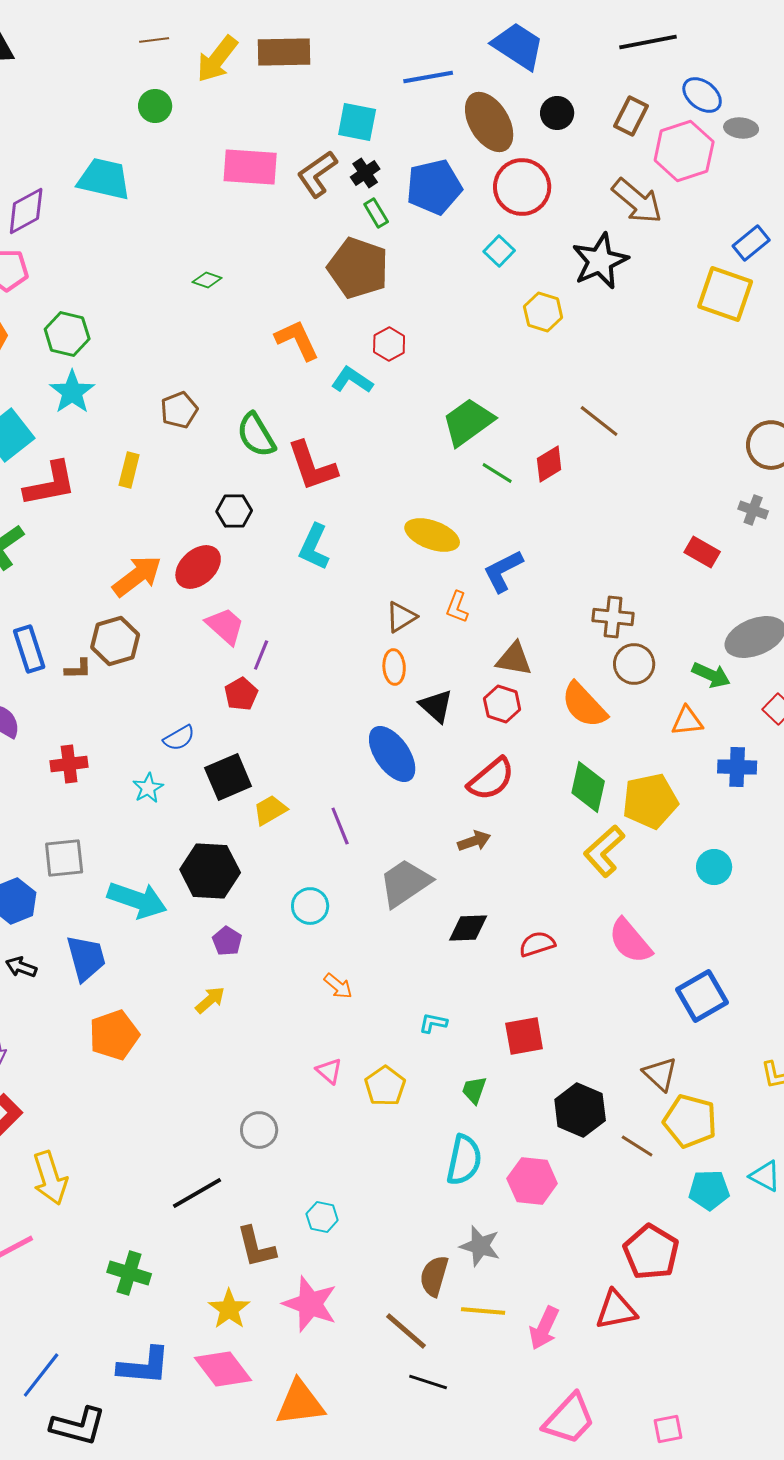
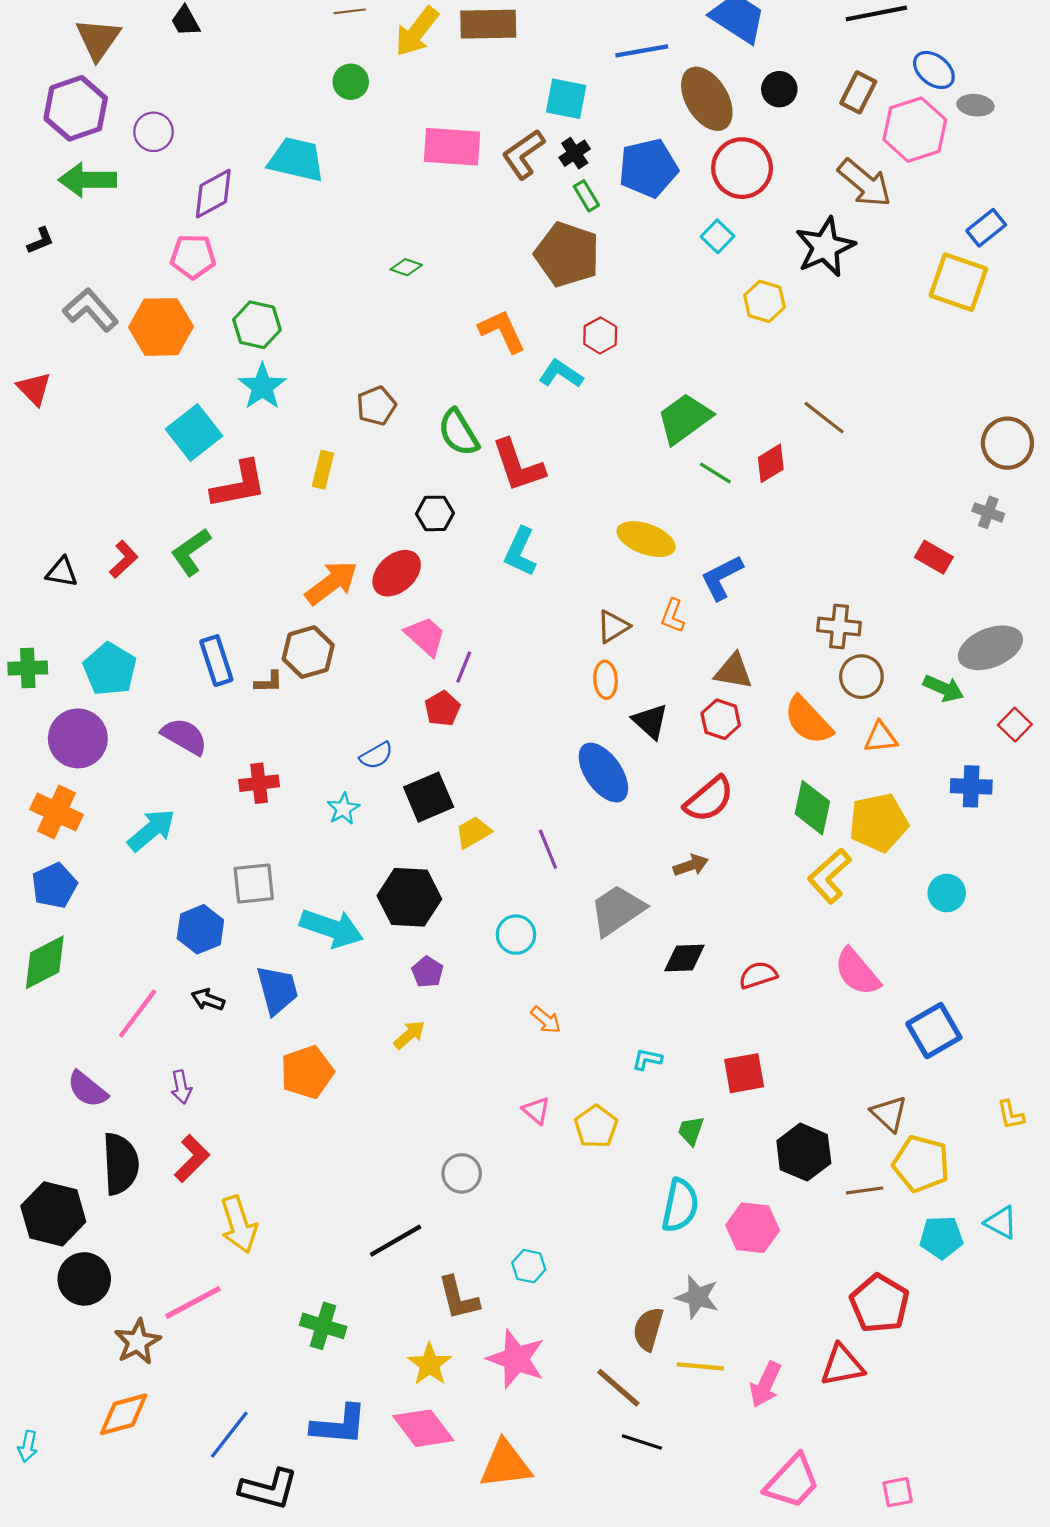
orange triangle: (687, 721) -> (881, 737), moved
brown line: (637, 1146) -> (865, 1190), turned -40

